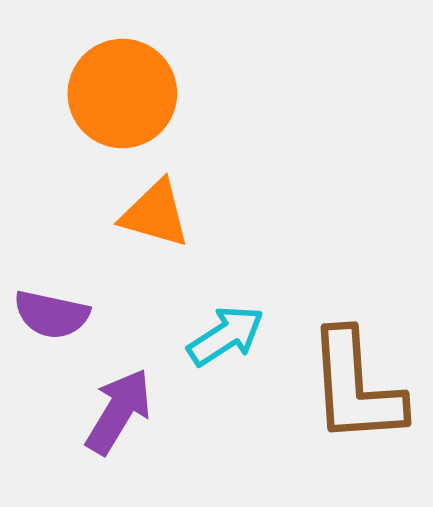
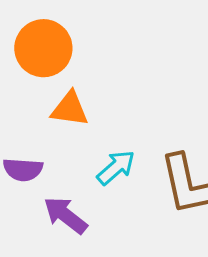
purple arrow: (119, 411) -> (65, 215), turned -75

